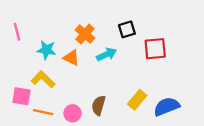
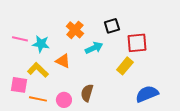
pink line: (17, 32) -> (20, 39), moved, turned -63
orange triangle: (71, 58) -> (63, 61), moved
yellow rectangle: (137, 100) -> (125, 66), moved

